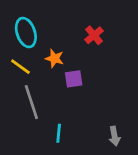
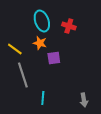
cyan ellipse: (26, 33) -> (42, 21), moved
red cross: (94, 35) -> (69, 26), turned -32

